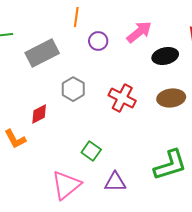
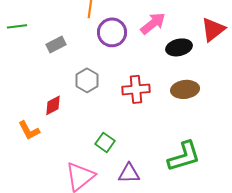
purple circle: (98, 41) -> (112, 32), size x1.5
gray rectangle: (42, 53) -> (56, 44), size x0.6
red cross: (122, 98) -> (136, 89), turned -32

